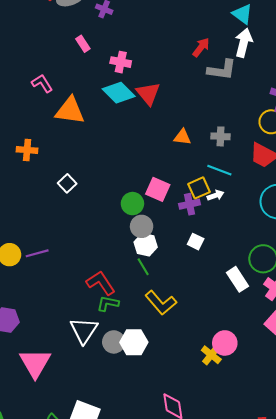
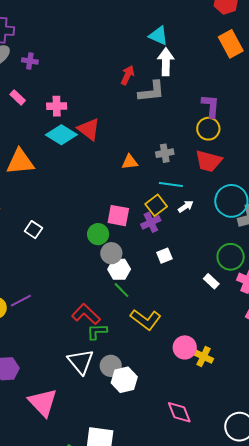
white arrow: (216, 195) -> (186, 206), moved
white square: (196, 242) -> (164, 256), turned -35
white rectangle: (237, 279) -> (211, 281), size x0.7
white hexagon: (134, 342) -> (124, 380), moved
pink circle: (225, 343) -> (185, 347), moved

